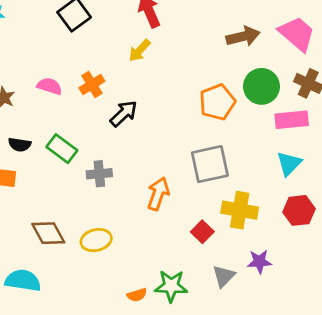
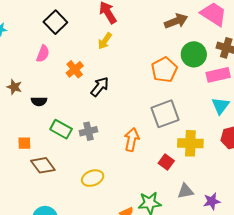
pink semicircle: (50, 86) -> (43, 54), moved, turned 102
black semicircle: (20, 145) -> (39, 101), moved
green rectangle: (62, 149) -> (61, 129), moved
brown diamond: (48, 233) -> (43, 165), moved
purple star: (259, 262) -> (212, 201), moved
gray triangle: (224, 276) -> (185, 191), turned 42

